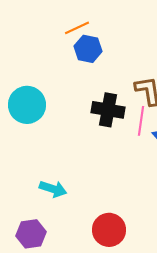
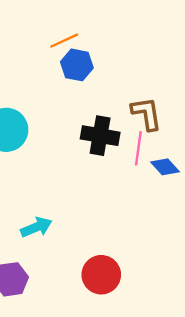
cyan arrow: (53, 189) -> (36, 227), turned -40

